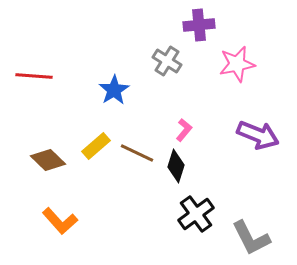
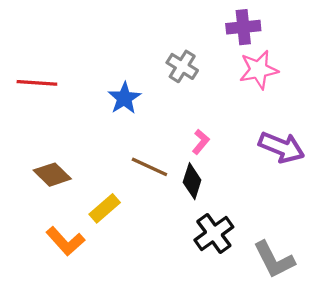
purple cross: (199, 25) -> (243, 27), moved
yellow rectangle: (96, 146) -> (105, 208), moved

